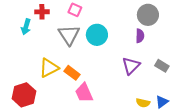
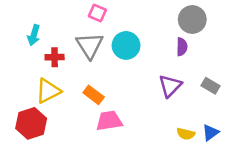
red cross: (42, 12) -> (55, 57), moved
yellow triangle: (49, 68) -> (48, 91), moved
pink trapezoid: (84, 93) -> (109, 121), turned 105

